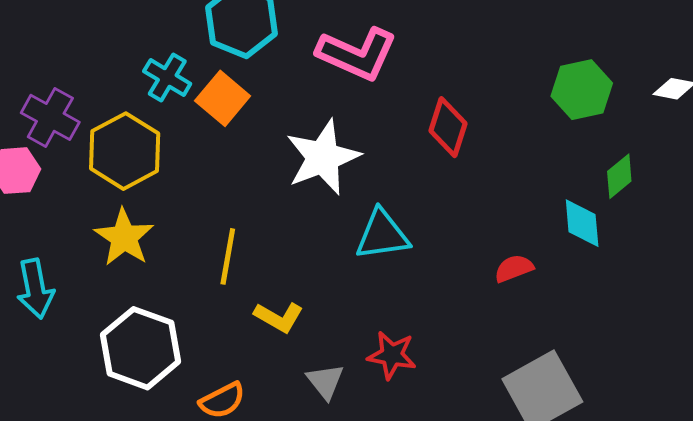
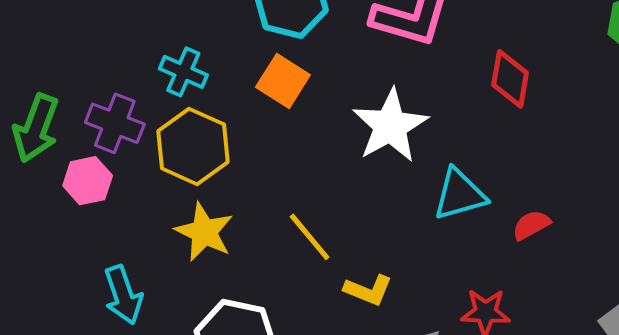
cyan cross: (167, 77) -> (183, 72), moved
yellow line: (228, 256) -> (310, 237), turned -42
red semicircle: (514, 268) -> (531, 225), moved

